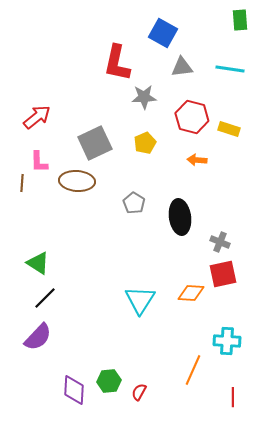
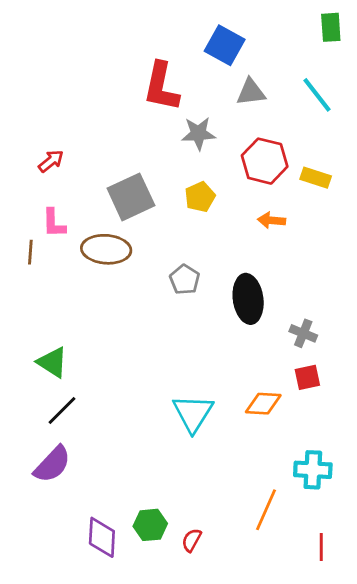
cyan line: (230, 69) -> (317, 95), turned 44
red arrow: (37, 117) -> (51, 161), size x0.7
red square: (223, 274) -> (307, 377), size x0.7

